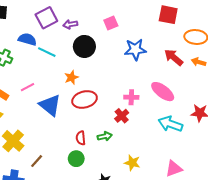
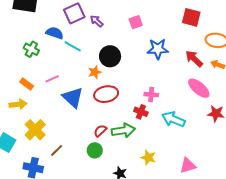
purple arrow: (70, 24) -> (97, 21), turned 48
black circle: (84, 46) -> (110, 56), moved
pink ellipse: (163, 92) -> (199, 88), moved
red cross: (122, 116) -> (141, 112), turned -32
cyan arrow: (170, 124) -> (173, 119), moved
green arrow: (105, 136) -> (123, 131), size x1.6
red semicircle: (81, 138) -> (100, 131), turned 48

